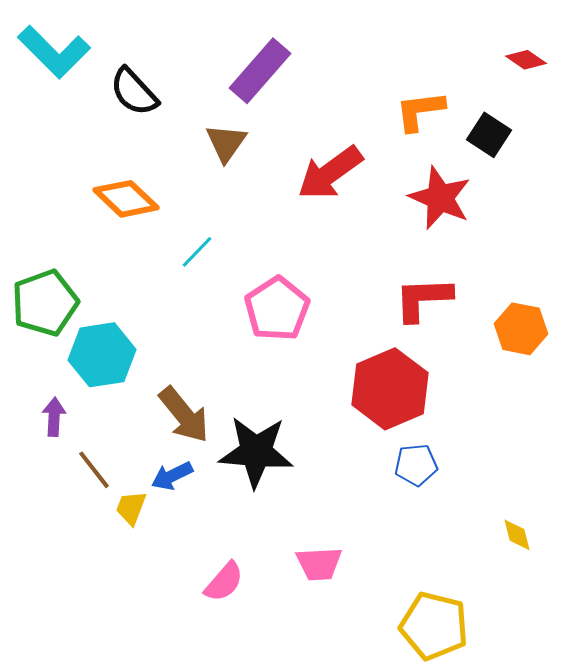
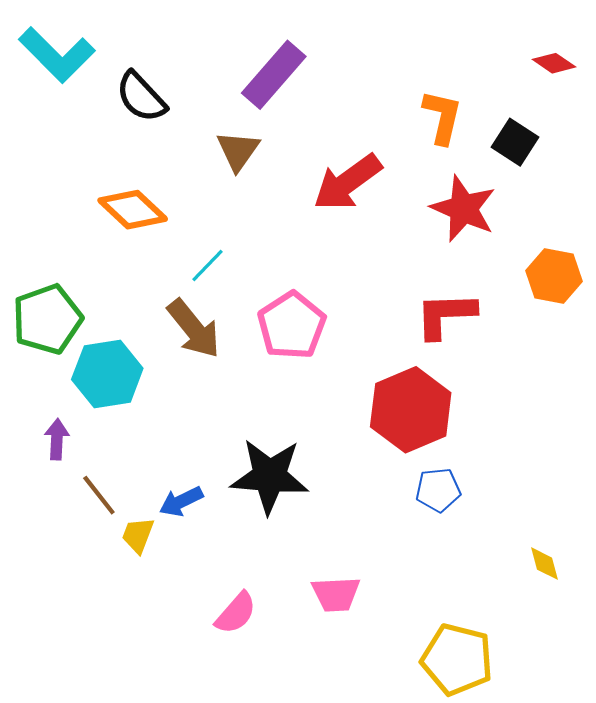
orange L-shape: (420, 111) -> (442, 117), turned 110
orange hexagon: (521, 329) -> (554, 276), moved
brown arrow: (184, 415) -> (194, 329), moved

